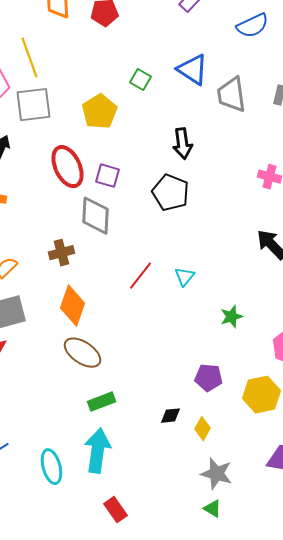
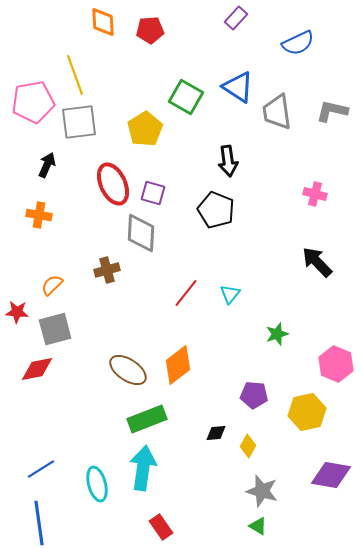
green square: (140, 80) -> (186, 97), size x1.6
orange diamond: (72, 306) -> (178, 365), moved, turned 33
green rectangle: (102, 402) -> (147, 419), size x1.4

